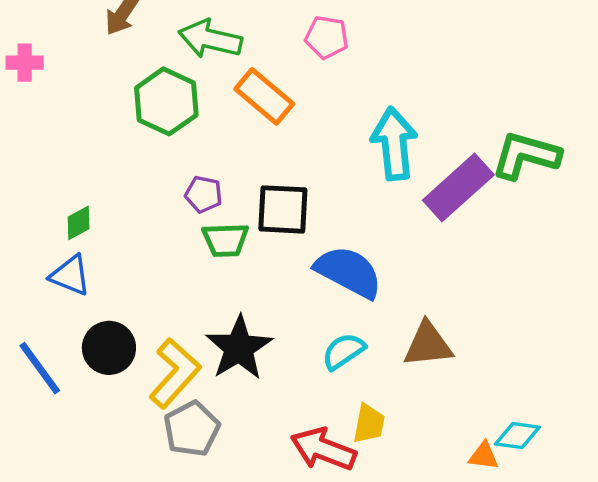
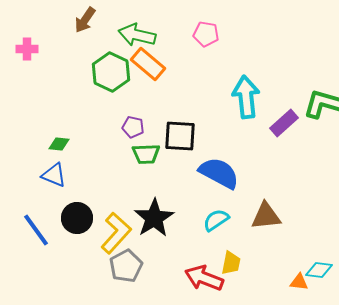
orange rectangle: (264, 96) -> (148, 64), moved
purple rectangle: (458, 188) -> (284, 123), size x0.7
green diamond: (79, 223) -> (59, 144), turned 35

